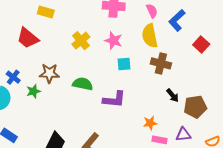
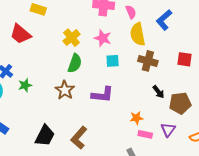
pink semicircle: (152, 11) -> (131, 12), moved
red square: (201, 44) -> (185, 59), moved, turned -35
brown star: (49, 73) -> (65, 90), moved, turned 30
green semicircle: (83, 84) -> (75, 63), moved, turned 96
purple triangle: (183, 135) -> (168, 130), turned -49

